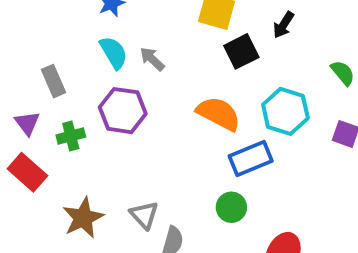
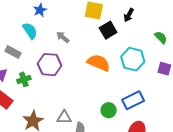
cyan semicircle: (114, 53) -> (30, 31), moved
gray rectangle: (54, 81) -> (13, 52), turned -35
blue rectangle: (251, 158) -> (133, 100), moved
gray triangle: (144, 215) -> (64, 117), turned -42

